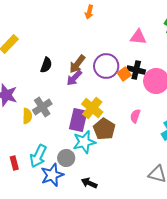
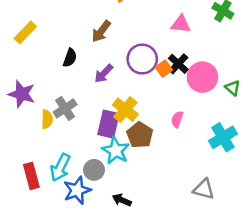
brown arrow: (77, 64) -> (101, 31), moved
black cross: (136, 70) -> (178, 64), turned 30
cyan star: (84, 142) -> (116, 151), turned -30
red rectangle: (14, 163) -> (31, 176), size x1.5

